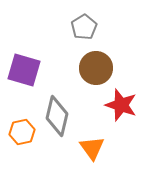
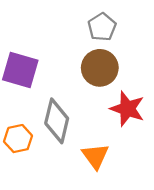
gray pentagon: (84, 27) -> (102, 27), moved

